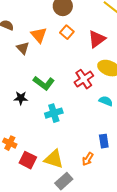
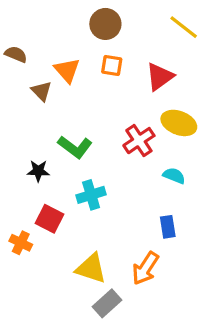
orange square: (67, 32) -> (112, 65), turned -32
blue rectangle: (104, 141) -> (168, 227), moved
orange arrow: (88, 159) -> (145, 268), size x1.5
red square: (28, 160) -> (50, 219), moved

